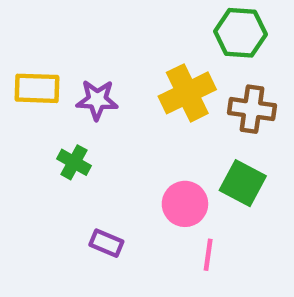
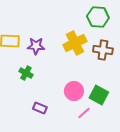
green square: (243, 183) -> (99, 95), moved
pink line: (208, 255) -> (84, 113), turned 40

